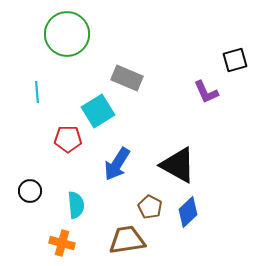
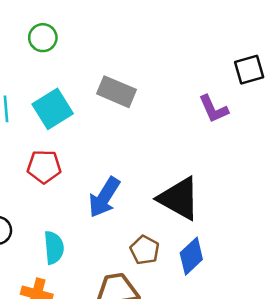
green circle: (67, 34) -> (43, 38), size x0.5
cyan square: (98, 111) -> (53, 109), moved

